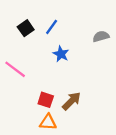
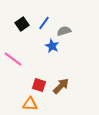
gray semicircle: (101, 36) -> (64, 31), moved
orange triangle: (48, 122) -> (30, 104), moved

